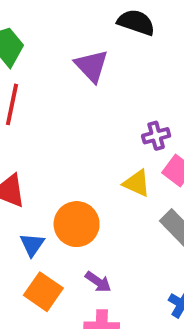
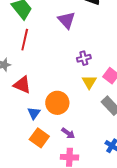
purple cross: (156, 136) -> (84, 58), moved
yellow triangle: (137, 183) -> (89, 82), turned 35

